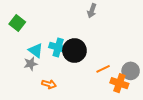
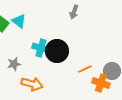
cyan triangle: (36, 51) -> (19, 21), moved
orange arrow: (49, 84) -> (32, 84), size x1.5

